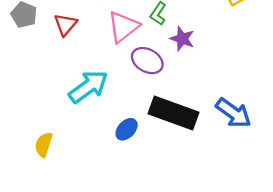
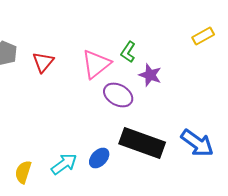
cyan arrow: (88, 87) -> (64, 164), moved, size x0.7

